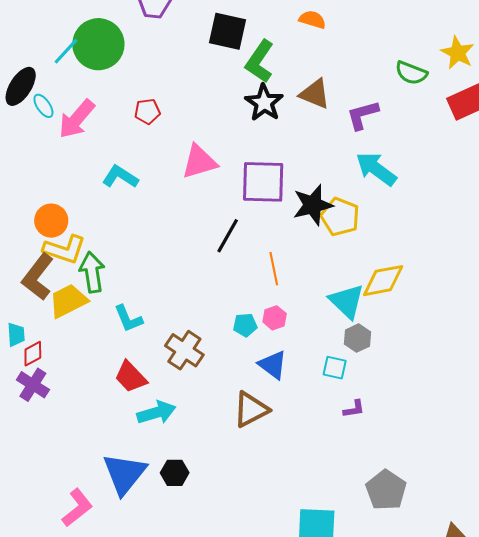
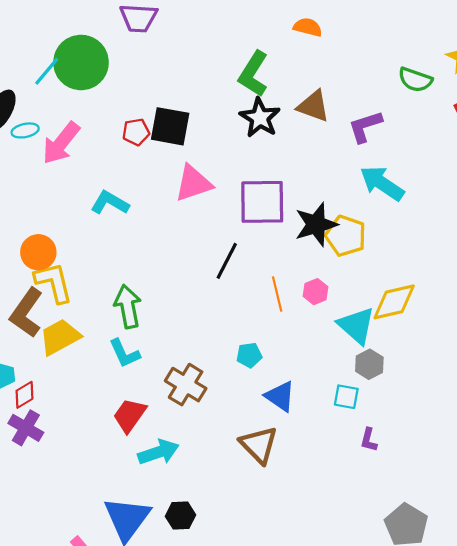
black square: (227, 31) -> (170, 126), moved
cyan ellipse: (43, 106) -> (25, 130), turned -65
yellow L-shape: (64, 249) -> (54, 282), turned -120
green arrow: (92, 272) -> (128, 307), moved
pink hexagon: (275, 318) -> (316, 292), moved
red trapezoid: (131, 377) -> (129, 415), turned 81
brown triangle: (251, 409) -> (259, 445), turned -45
purple L-shape: (354, 409) -> (369, 440), turned 115

